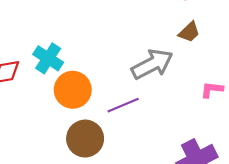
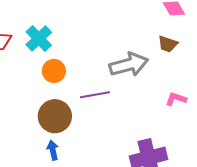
brown trapezoid: (189, 32) -> (168, 44), turned 50
orange circle: (73, 90) -> (54, 71), size x0.7

